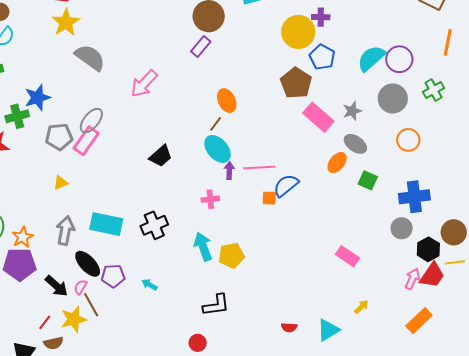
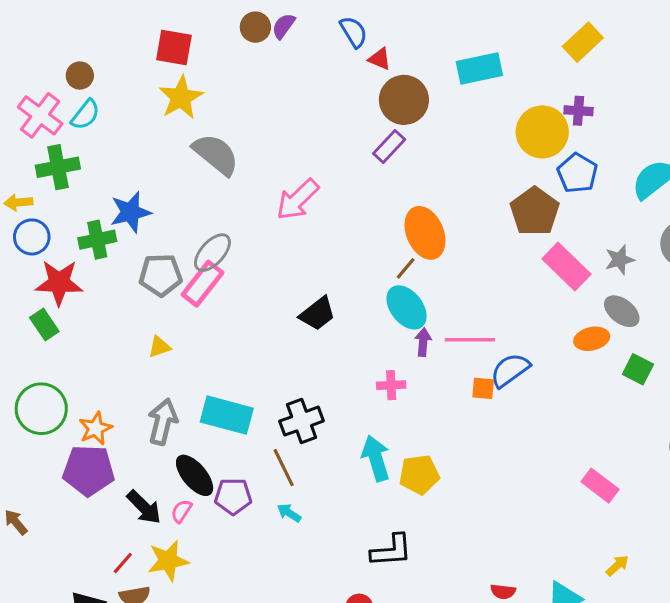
orange ellipse: (227, 101) -> (425, 233), size x1.4
orange ellipse: (337, 163) -> (592, 339), turned 35
brown line: (91, 305) -> (284, 468), moved

